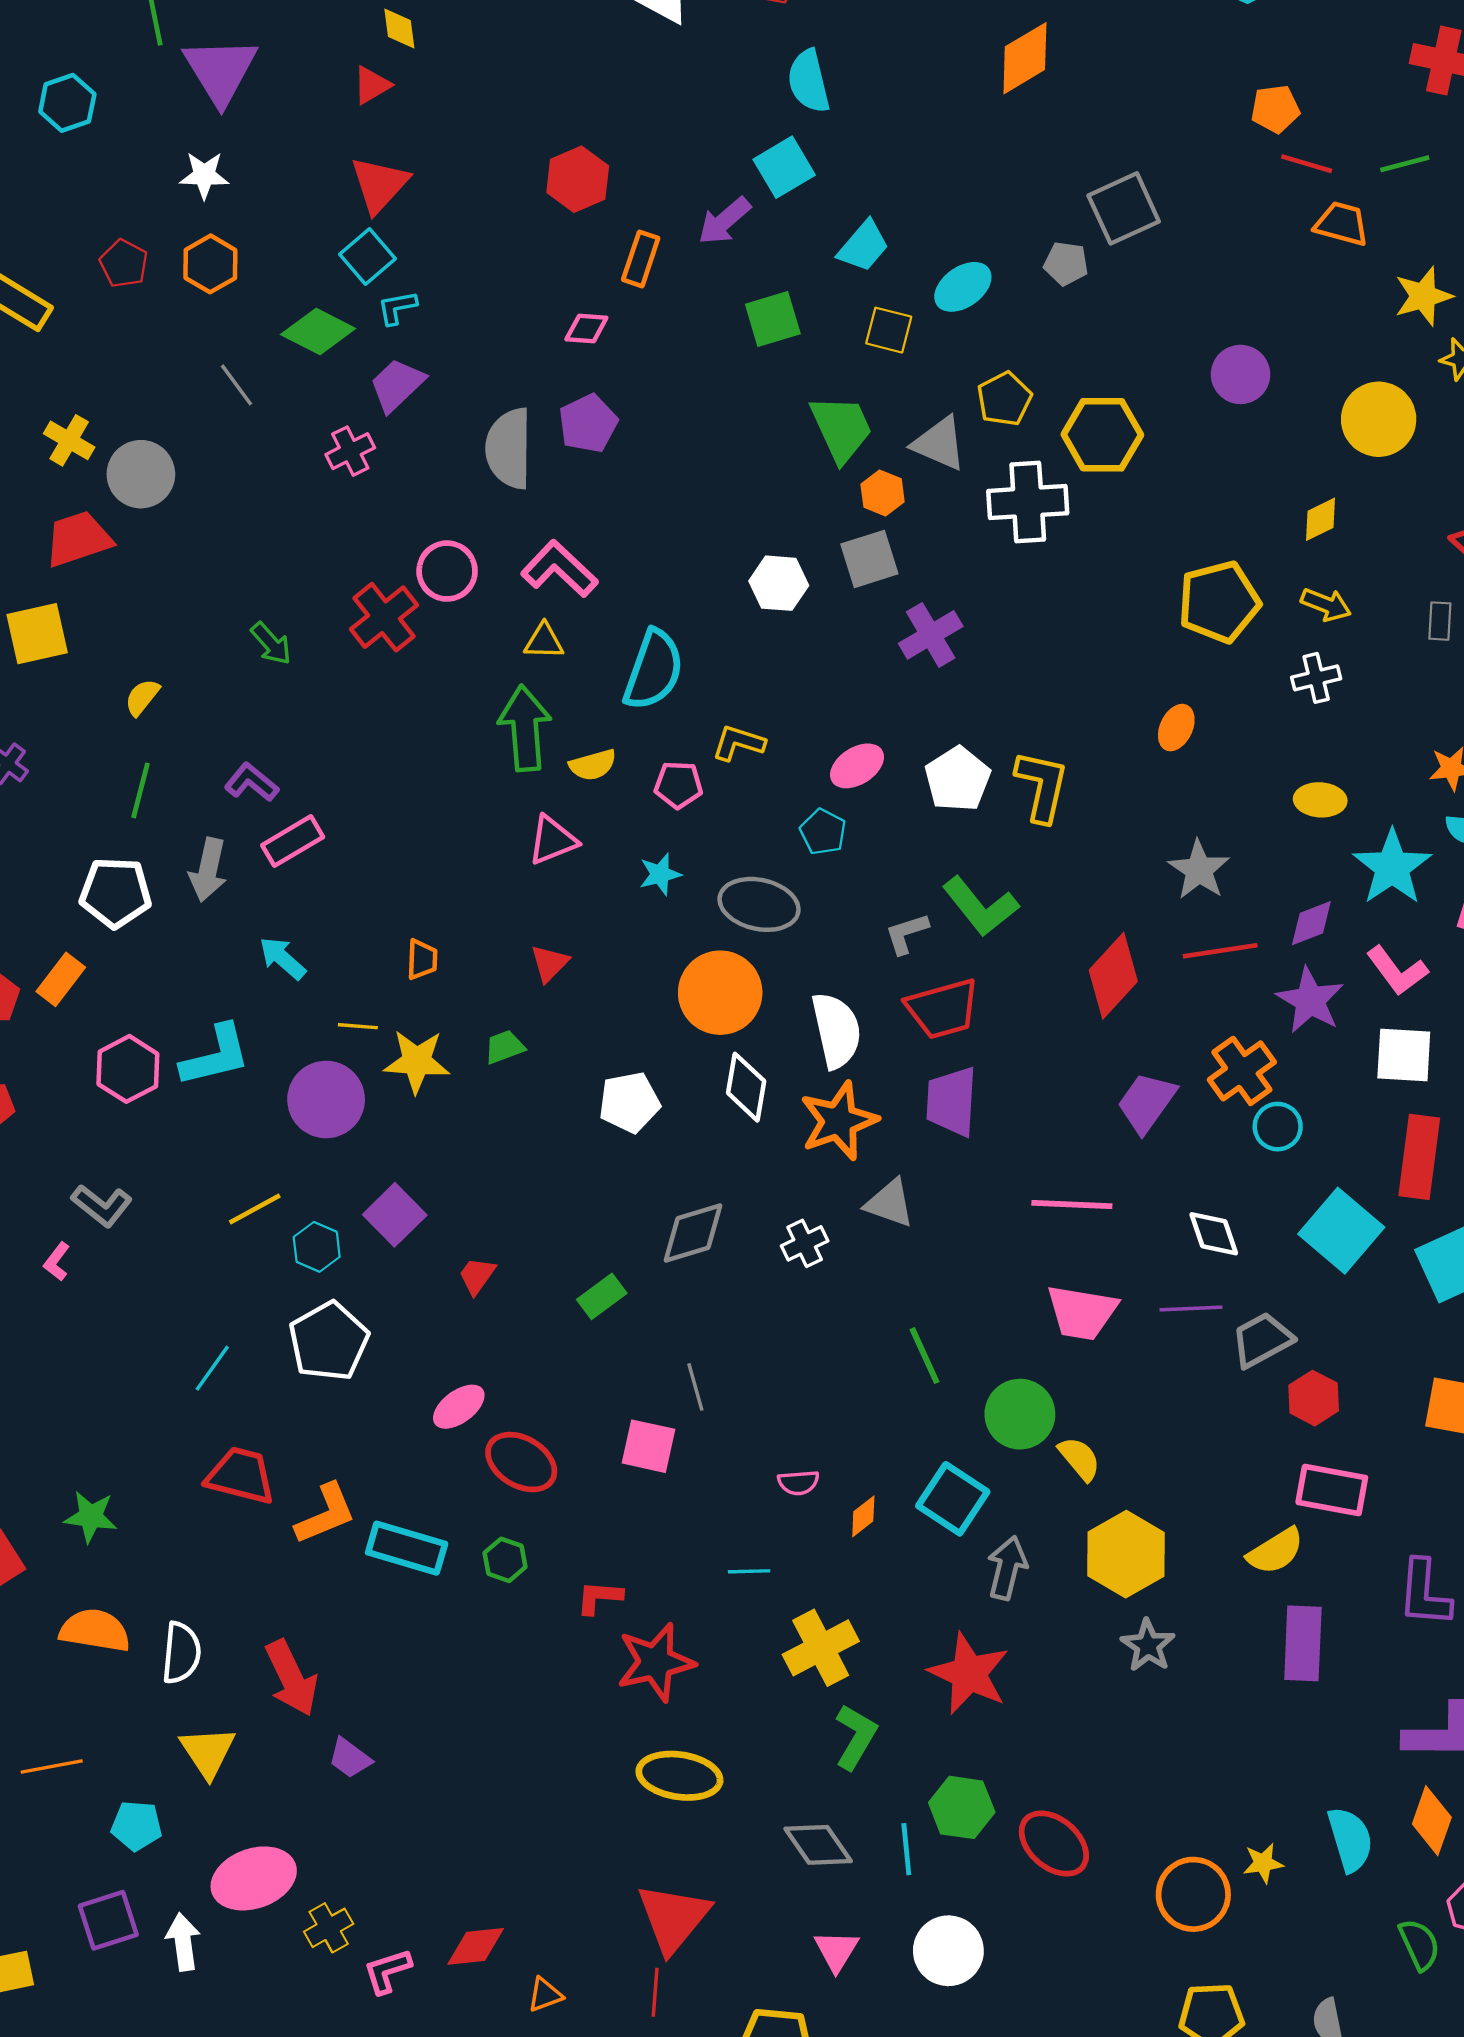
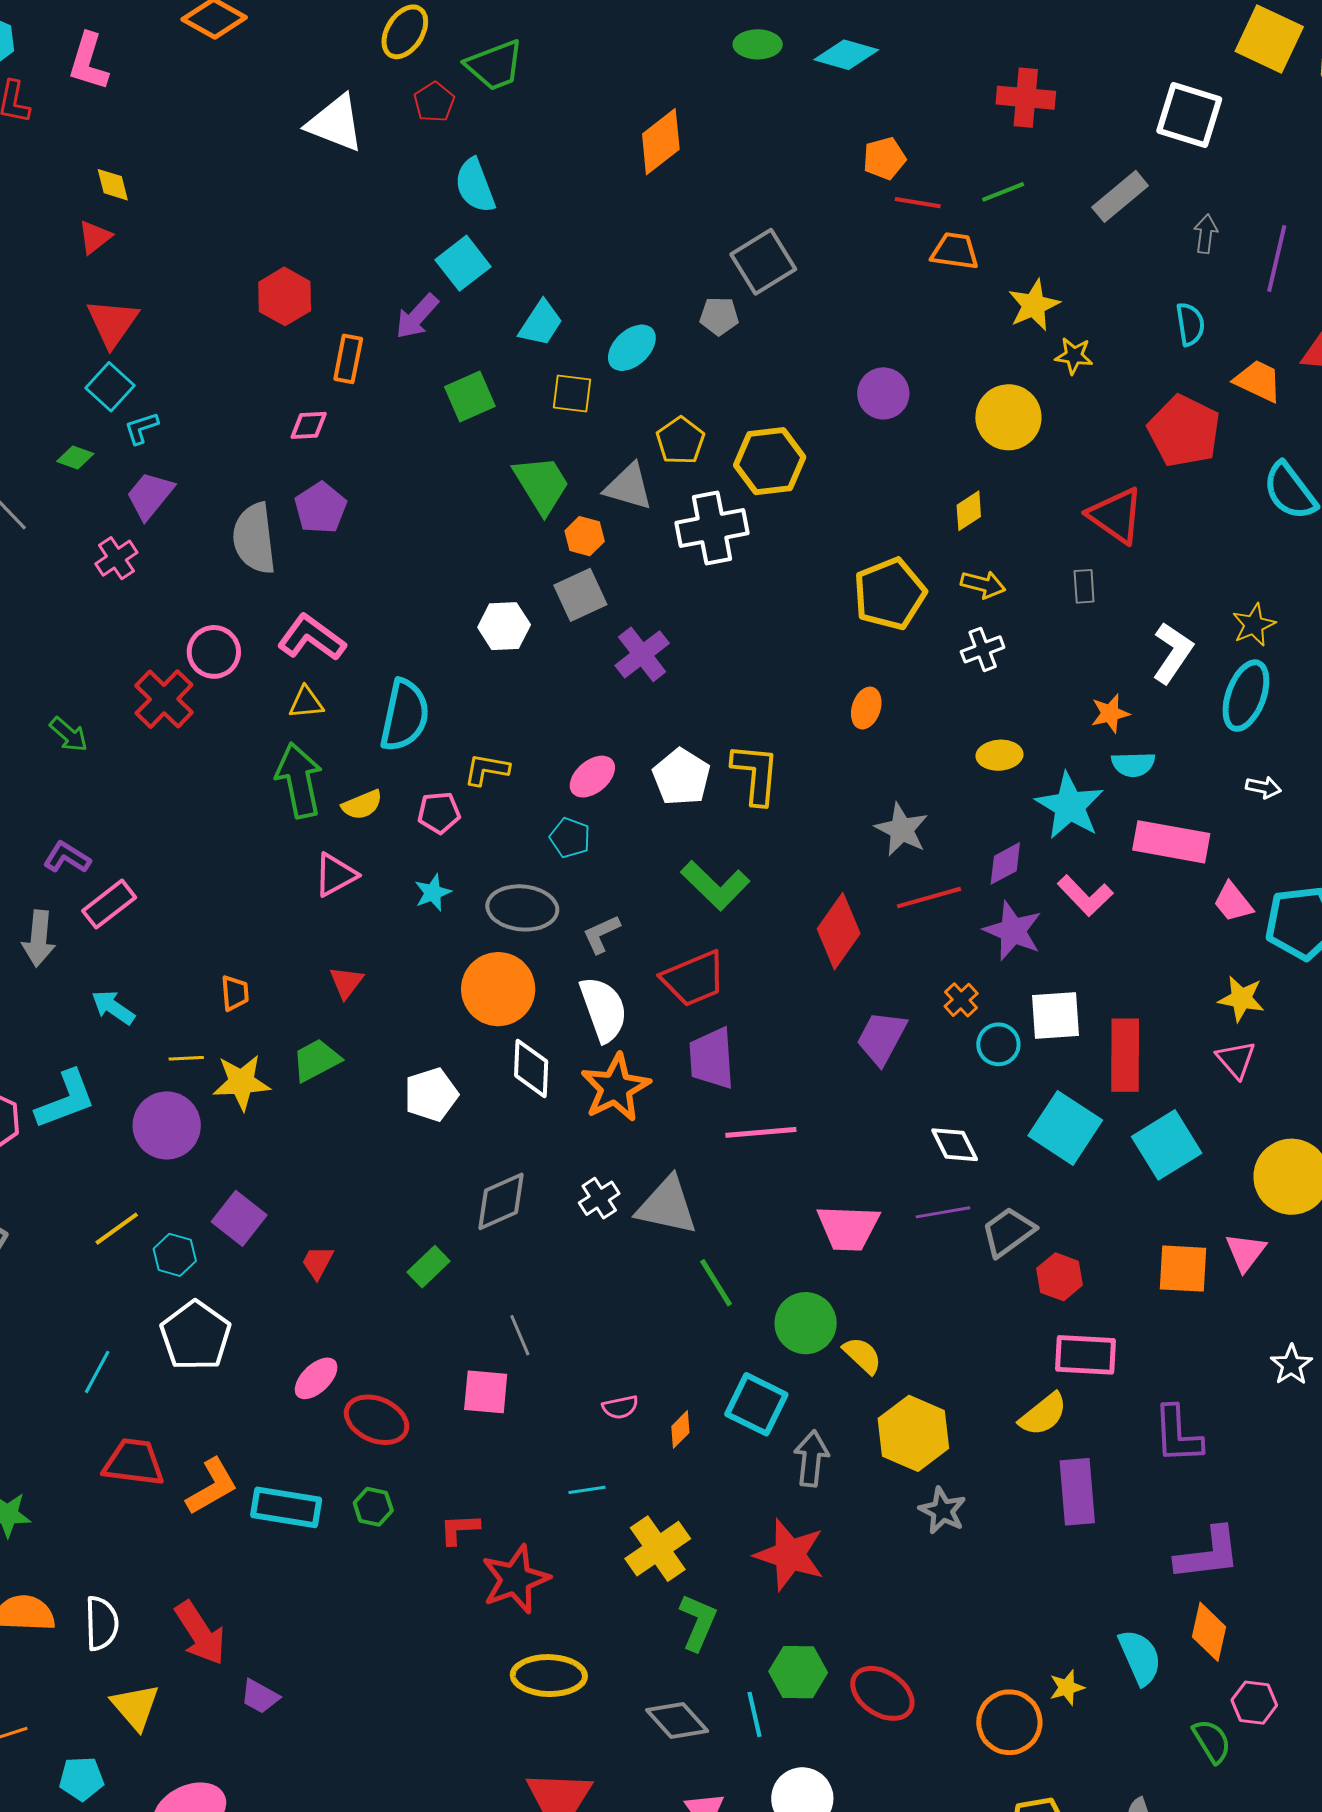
green diamond: (318, 331) -> (75, 457), size x0.6
gray L-shape: (907, 933) -> (601, 934), moved
green trapezoid: (504, 1047) -> (316, 1060), size x1.4
white square: (1404, 1055) -> (1056, 1016), moved
orange cross: (1242, 1071) -> (961, 1000), size x0.6
gray triangle: (890, 1203) -> (667, 1206), moved, size x1.4
pink line: (1072, 1204) -> (761, 1132), moved

